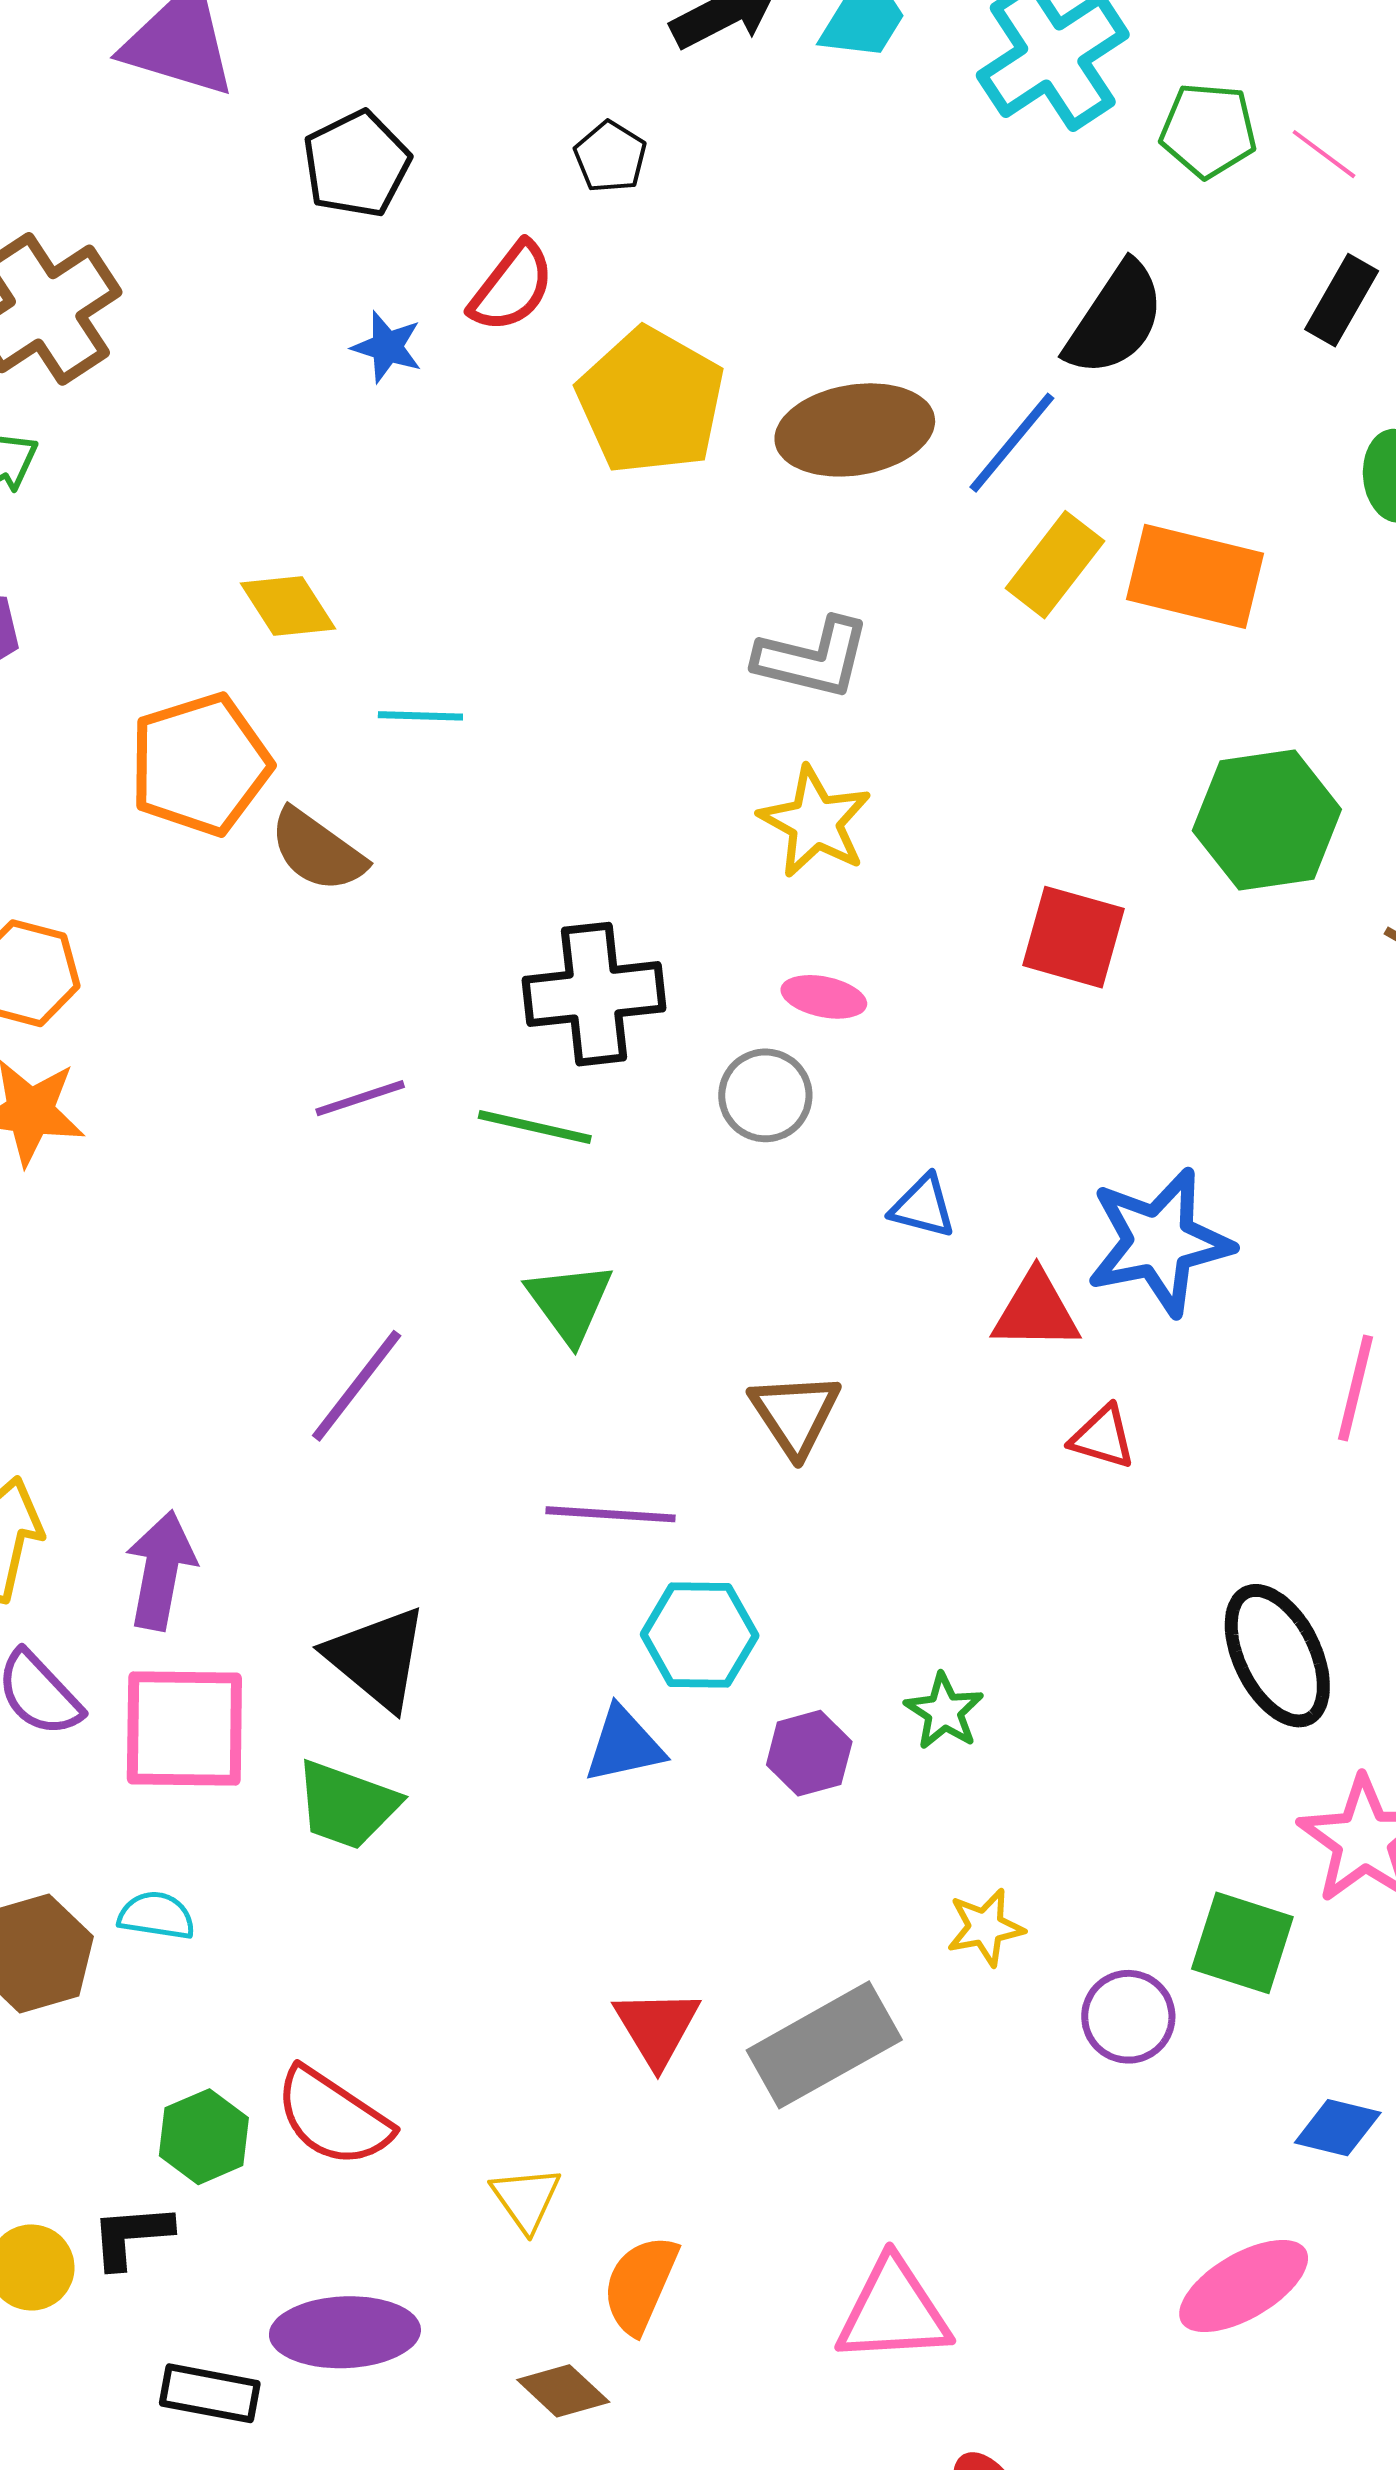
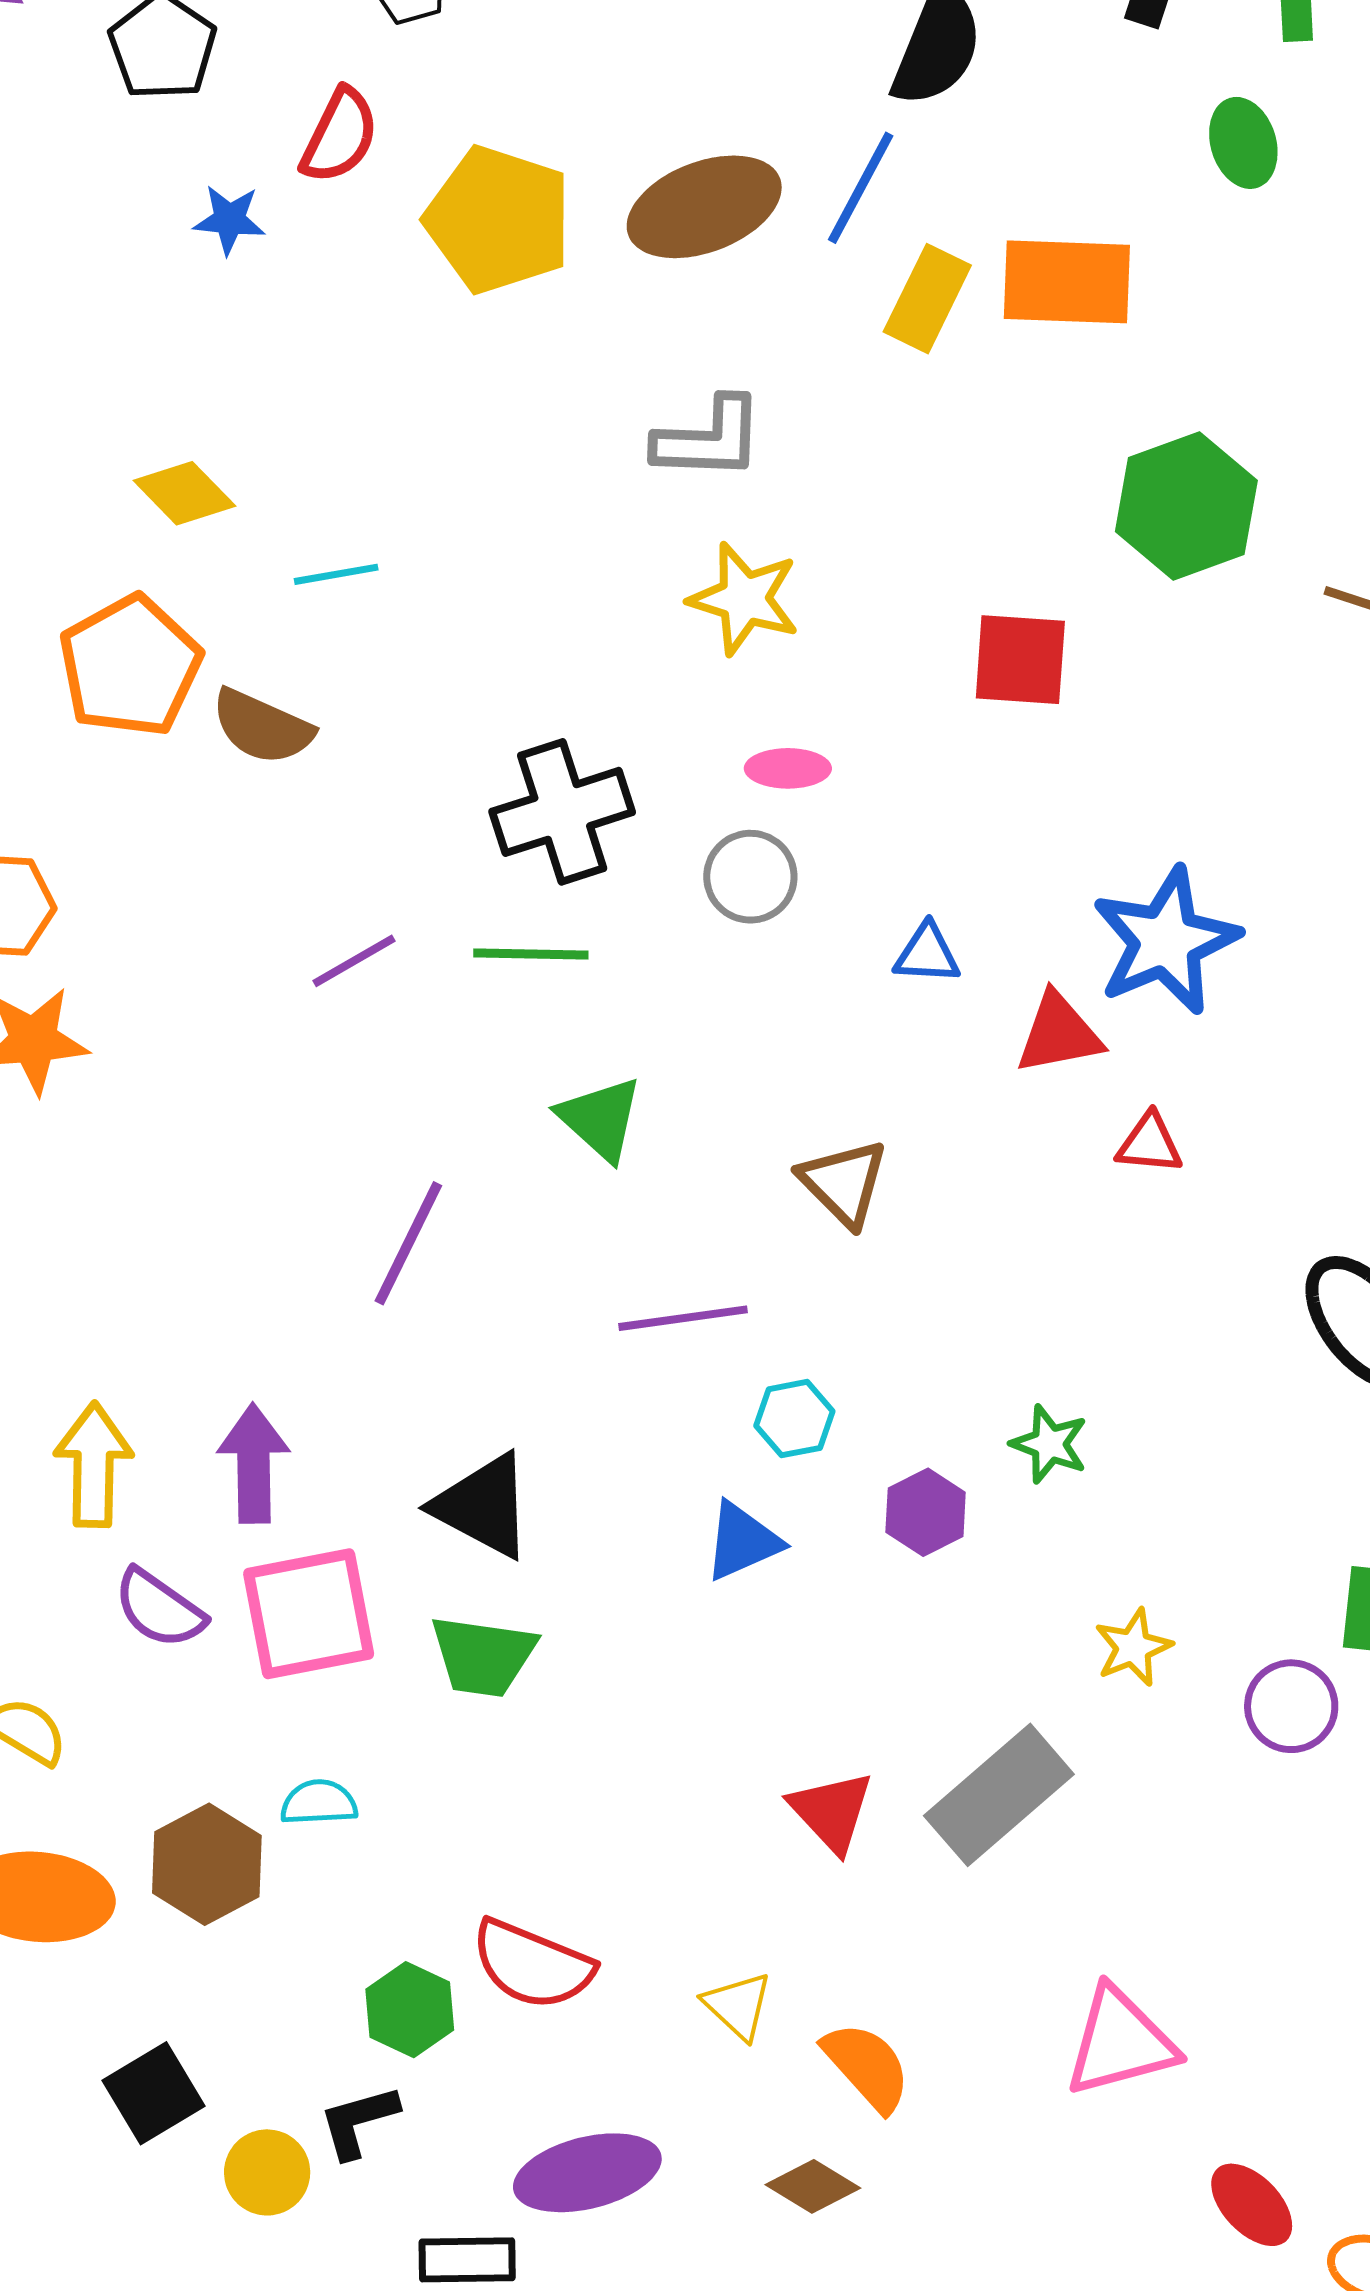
cyan hexagon: (700, 1635) -> (794, 1419), size x0.7
orange semicircle: (640, 2284) -> (867, 2066), turned 126

